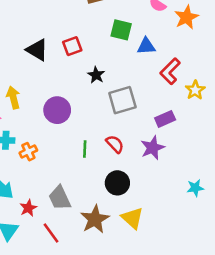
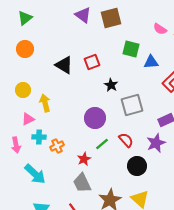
purple circle: (57, 110) -> (95, 118), moved
green line: (85, 149) -> (102, 144), turned 48
black circle: (117, 183) -> (137, 166), moved
red star: (28, 208) -> (84, 159), moved

